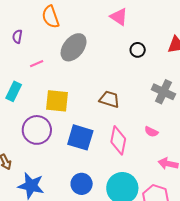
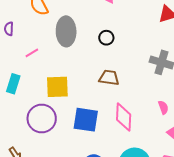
gray ellipse: (74, 47) -> (66, 31), turned -32
black circle: (138, 50) -> (106, 38), moved
pink semicircle: (151, 132) -> (163, 107), moved, turned -128

